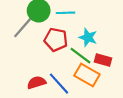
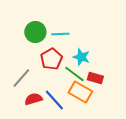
gray line: (23, 28) -> (21, 78), moved
red pentagon: (56, 40) -> (51, 59), turned 30

